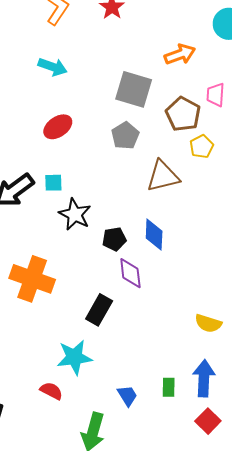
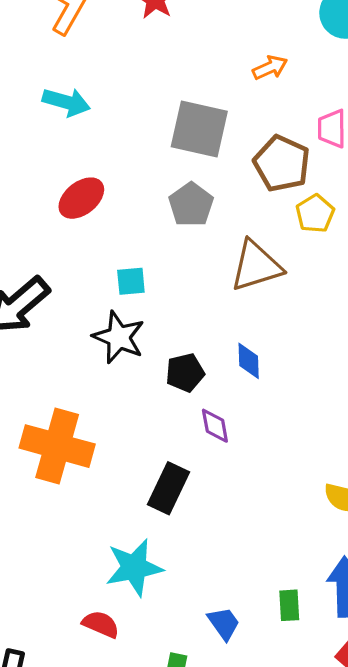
orange arrow: (180, 54) -> (270, 68), size x0.7
cyan square: (53, 183) -> (131, 281), moved
blue diamond: (154, 235) -> (249, 361), size x0.7
purple diamond: (130, 273) -> (215, 426), size x0.7

